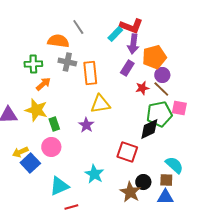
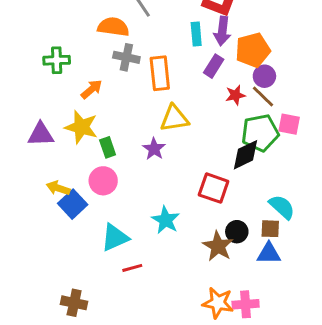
cyan rectangle: (115, 34) -> (196, 34), moved, turned -49
green cross: (33, 64) -> (57, 60), moved
yellow arrow: (20, 152) -> (58, 188), turned 42

